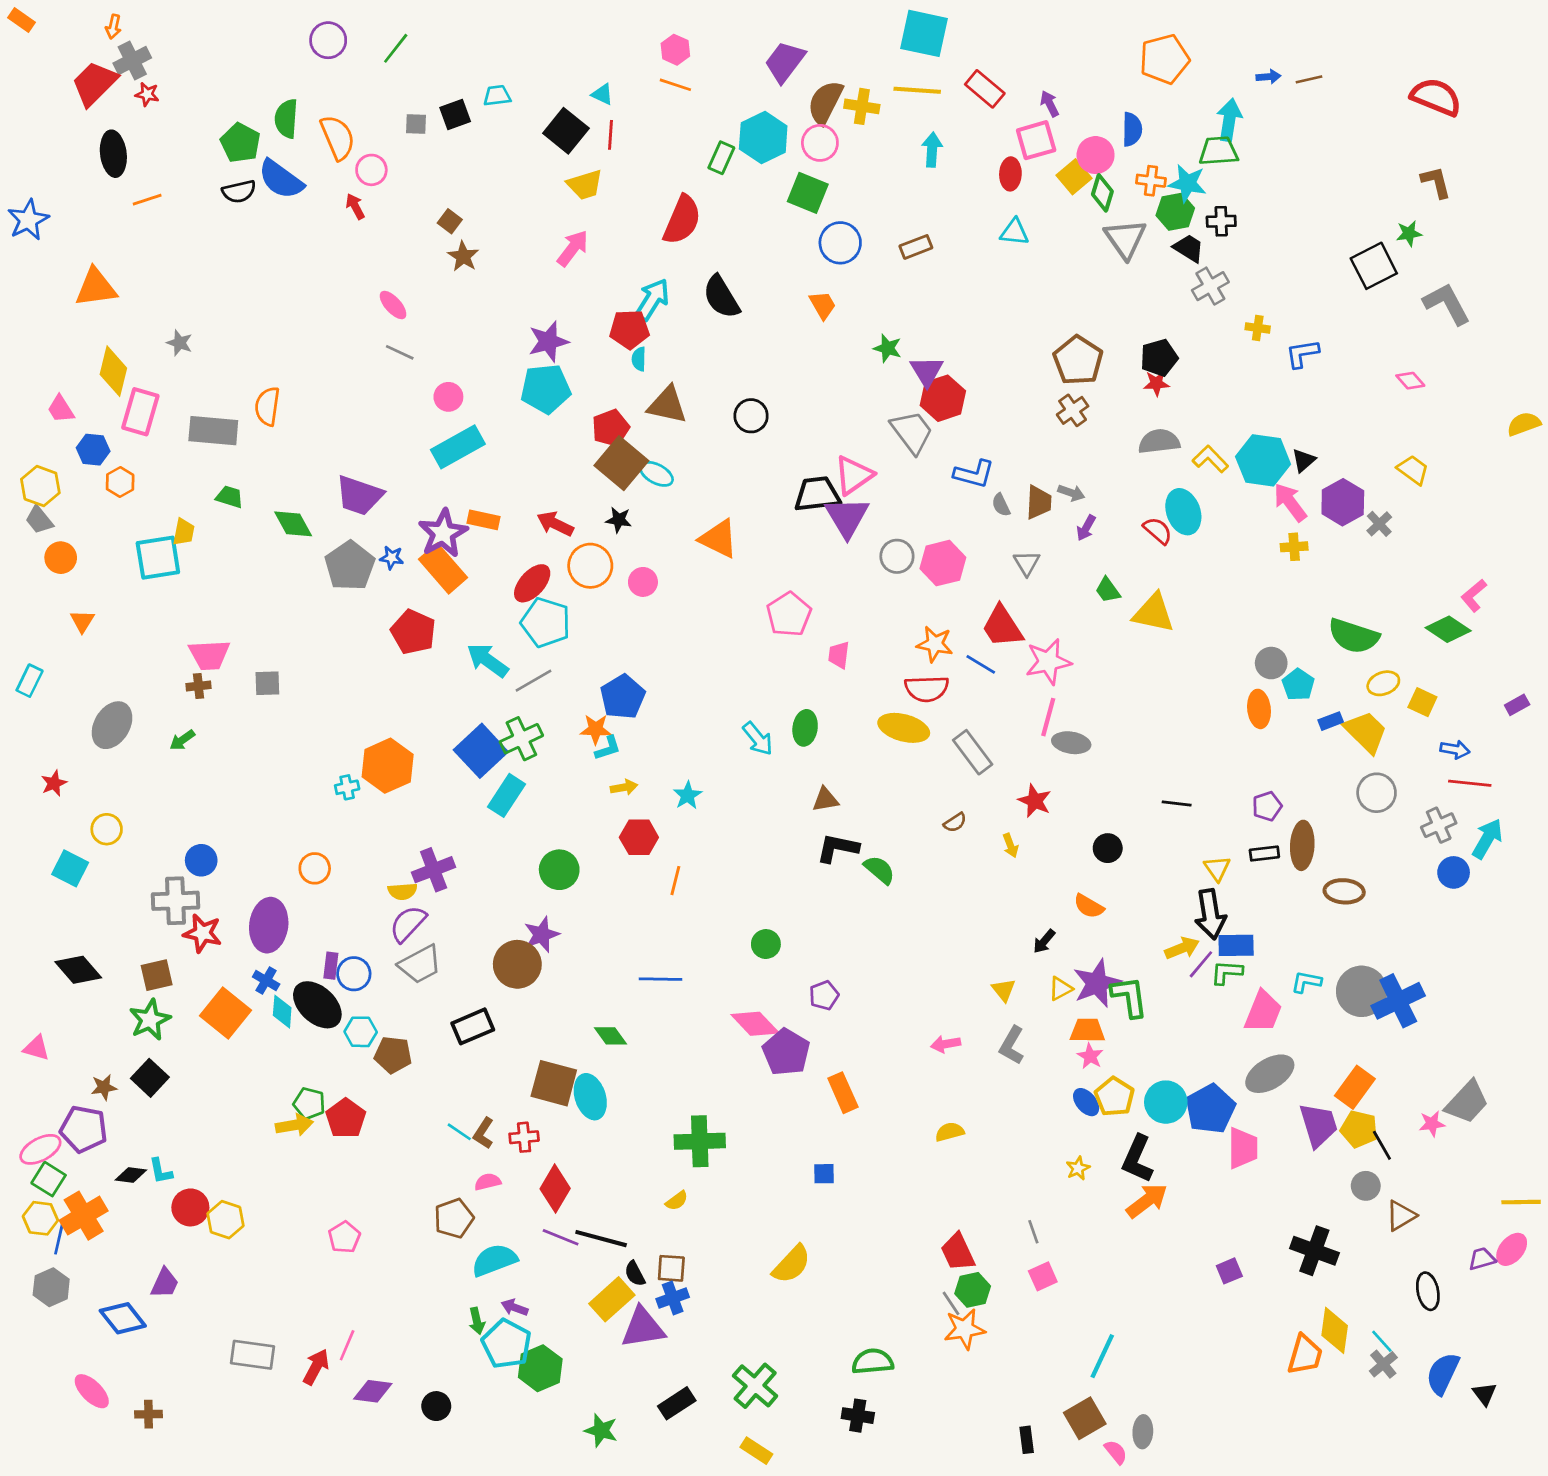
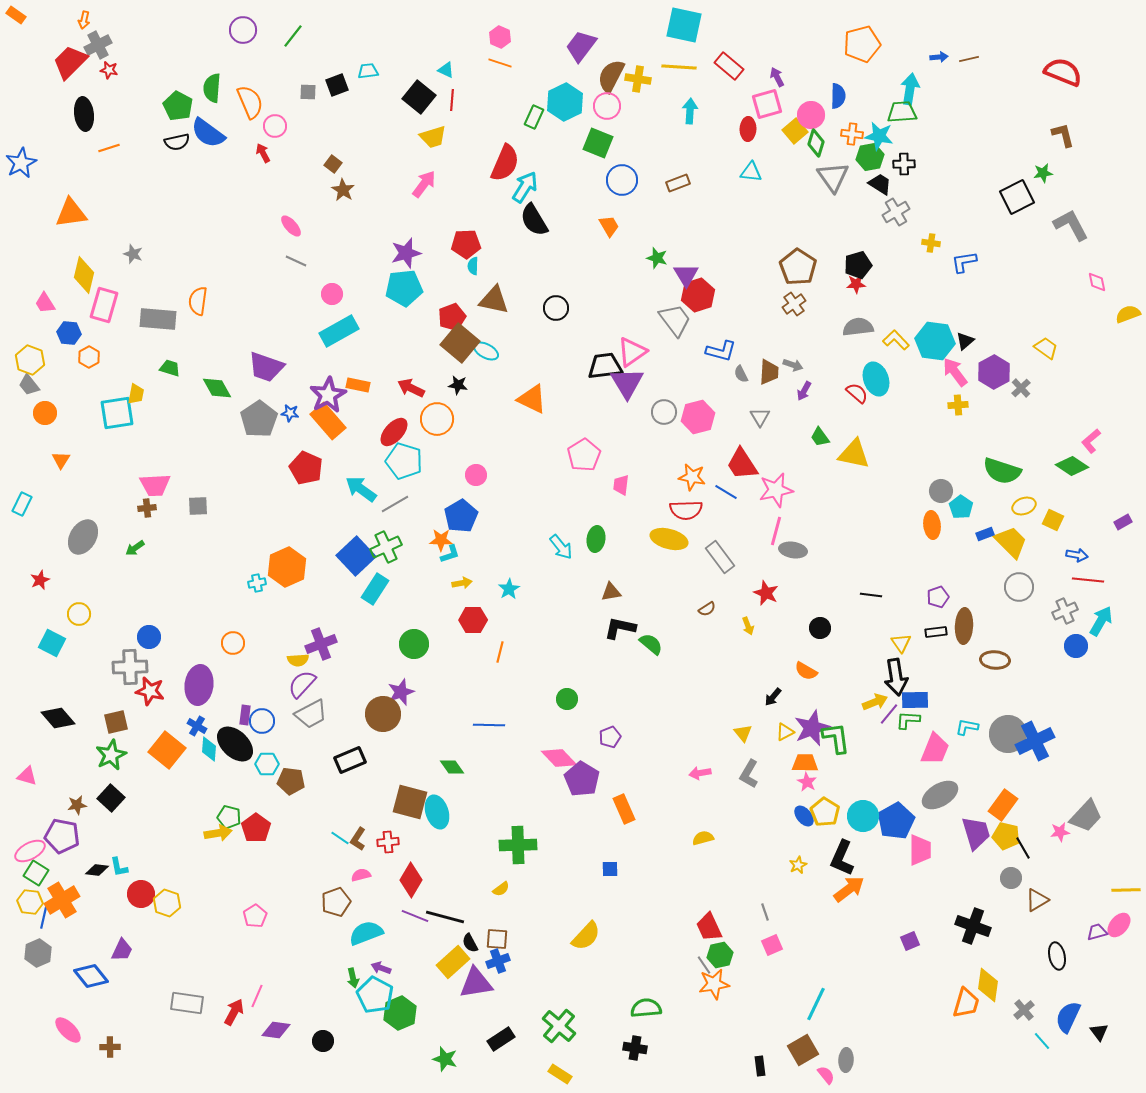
cyan arrow: (652, 300) -> (525, 187), moved
pink diamond: (1410, 381) -> (1097, 282), moved, turned 30
pink circle: (643, 582) -> (476, 475), moved
cyan line: (1382, 1341) -> (1042, 1041), moved

